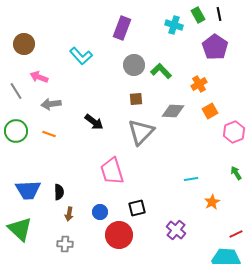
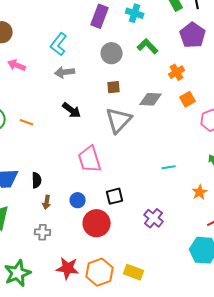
cyan cross: (174, 25) -> (135, 13), moved
cyan L-shape: (81, 56) -> (59, 44), turned 80
green L-shape: (161, 71) -> (148, 46), moved
gray arrow: (51, 104) -> (65, 72), moved
orange star: (212, 202) -> (200, 192), moved

